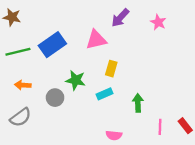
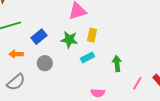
blue rectangle: (52, 45) -> (39, 37), moved, size x0.7
green star: (76, 80) -> (69, 40), moved
pink line: (160, 127) -> (137, 83), turned 32

